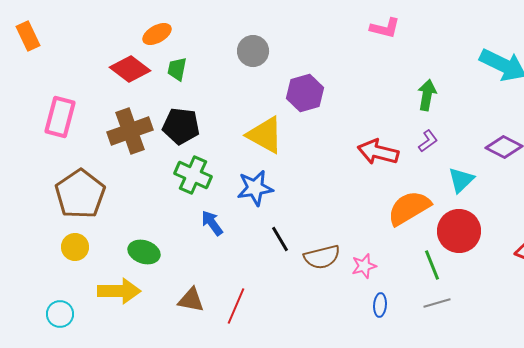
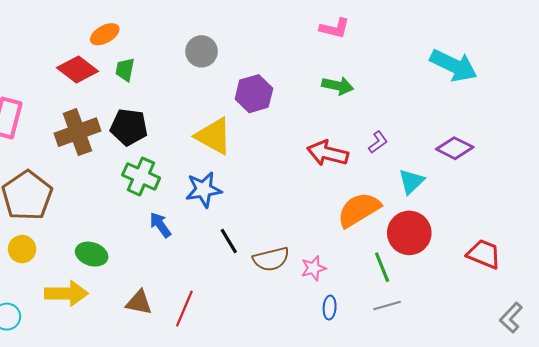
green arrow: (427, 95) -> (338, 86), moved, turned 92

